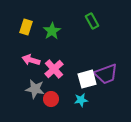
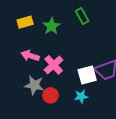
green rectangle: (92, 21) -> (82, 16), moved
yellow rectangle: (26, 27) -> (25, 22), turned 56

